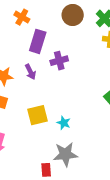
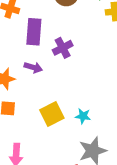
purple arrow: (30, 72) -> (33, 67), turned -35

